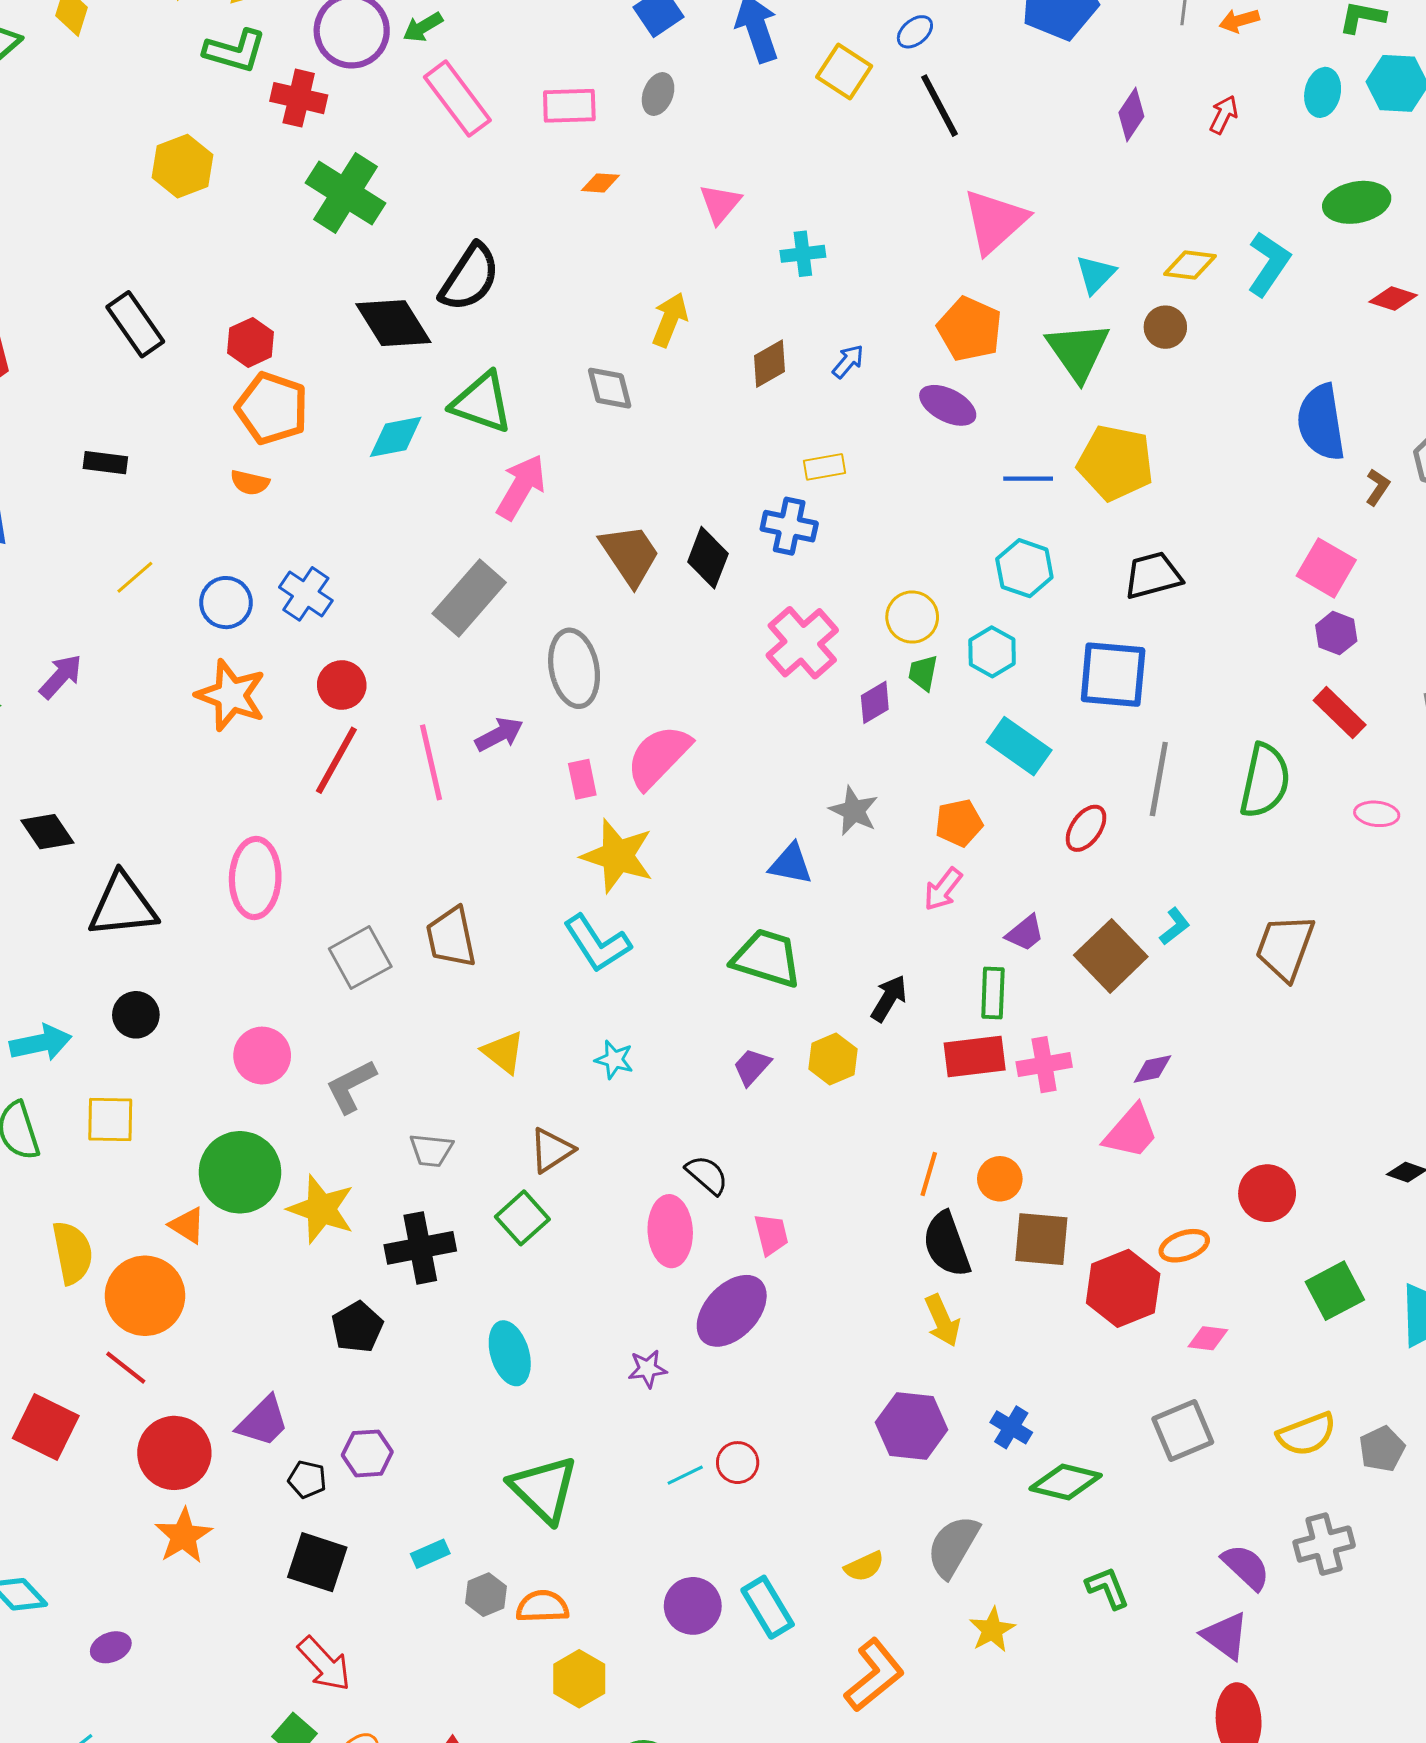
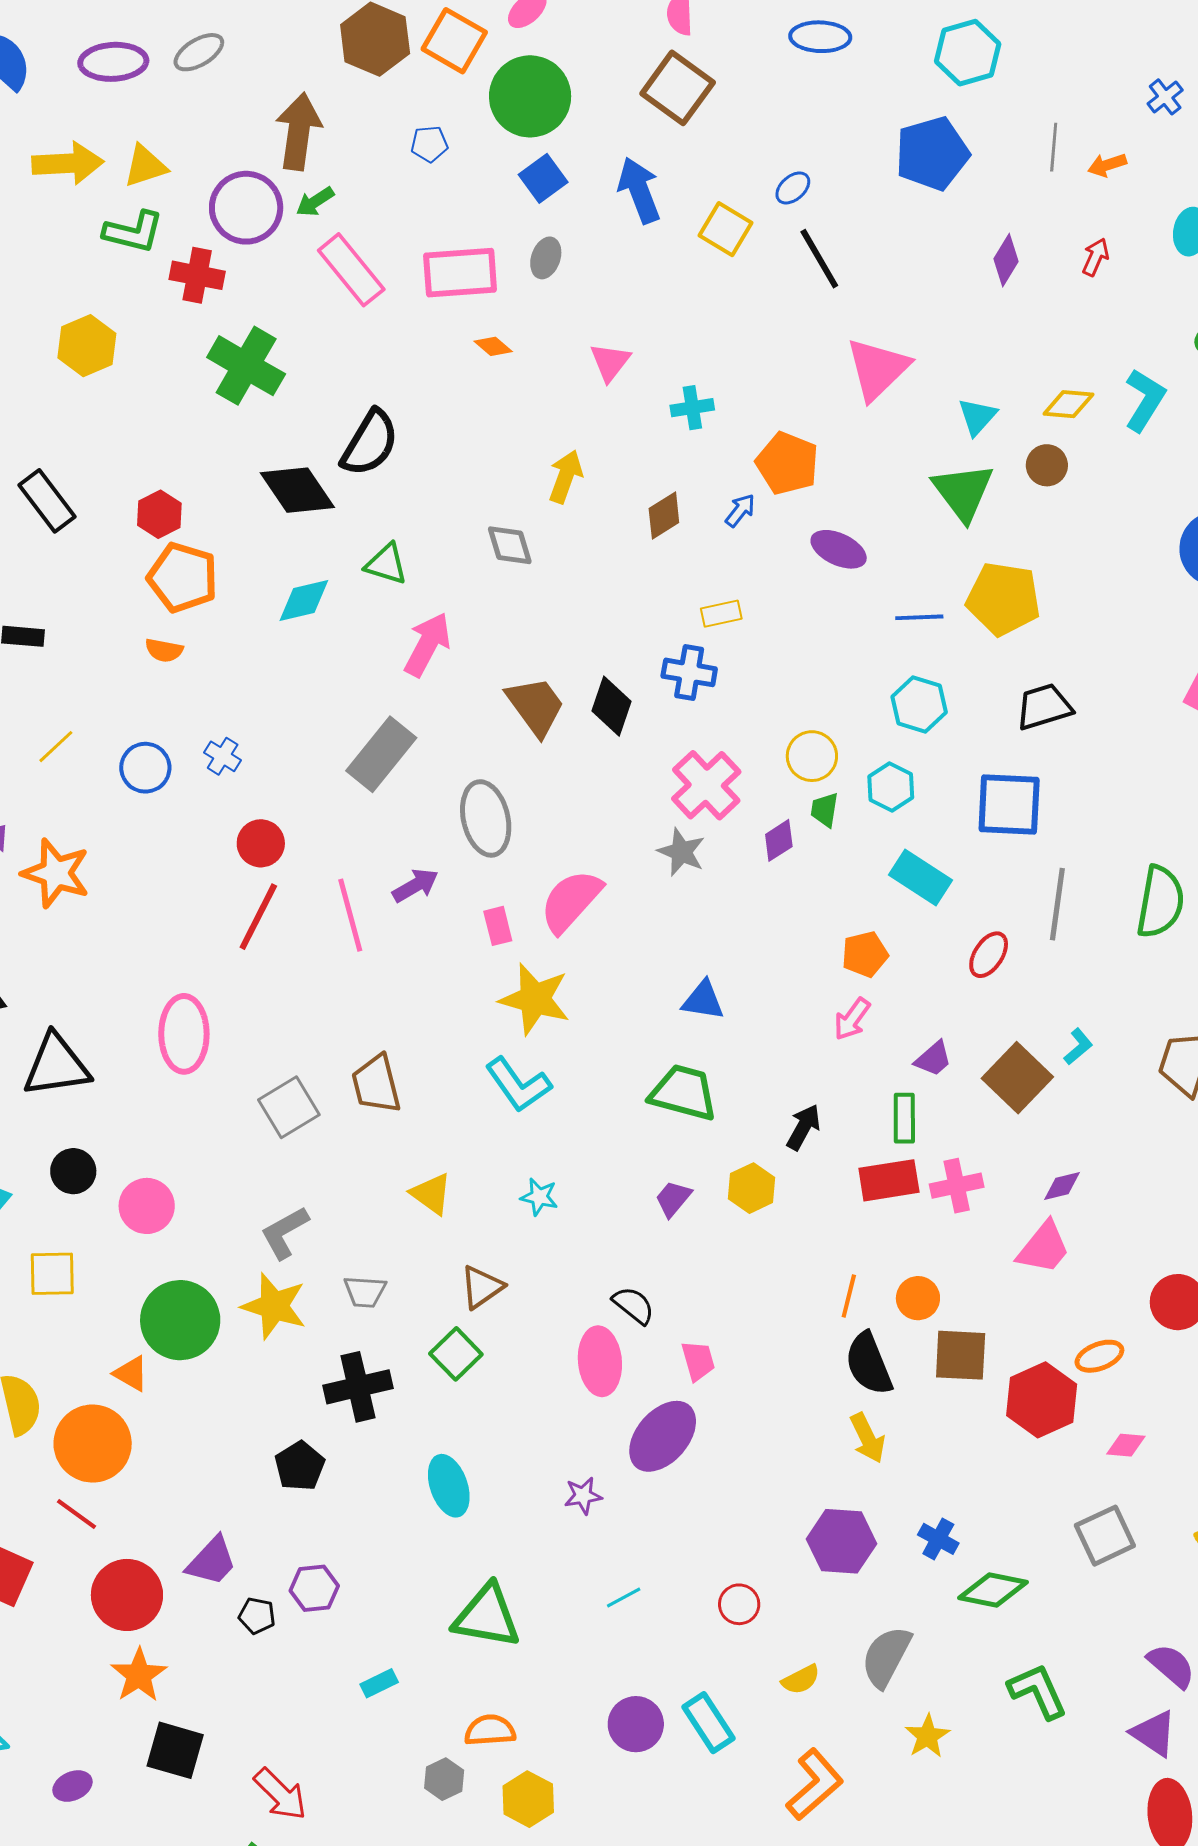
pink rectangle: (569, 106) -> (460, 273), size x1.4
orange diamond: (600, 183) -> (493, 346), turned 39
orange pentagon: (970, 329) -> (787, 463), moved
green triangle: (482, 403) -> (386, 564), size x0.7
blue cross: (306, 594) -> (223, 756), size x0.7
orange star: (231, 695) -> (56, 873), moved
gray star: (854, 811) -> (681, 852), moved
pink circle: (262, 1056) -> (147, 1206), moved
yellow star: (321, 1209) -> (274, 1306), moved
red circle: (738, 1463) -> (739, 1604), moved
green triangle: (544, 1489) -> (487, 1616), turned -32
black square: (317, 1562) -> (175, 1750), moved
green L-shape: (1107, 1588) -> (1038, 1691), size x1.4
gray hexagon: (486, 1595) -> (444, 1779), moved

